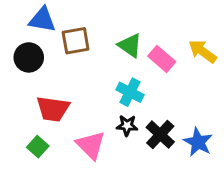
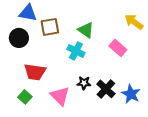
yellow arrow: (203, 51) -> (134, 22), moved
pink rectangle: (162, 59) -> (118, 48), moved
cyan cross: (130, 92) -> (76, 51), moved

